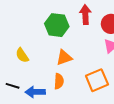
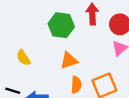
orange semicircle: (59, 81) -> (76, 85), moved

